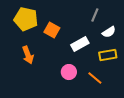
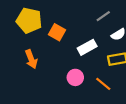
gray line: (95, 15) -> (103, 16), turned 32

